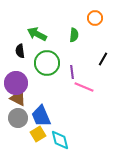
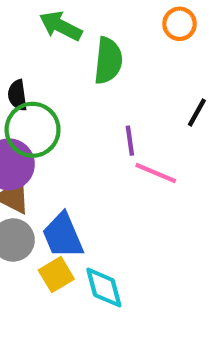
green arrow: (37, 34) -> (61, 26), moved
green semicircle: (74, 35) -> (108, 61), moved, size x1.5
green circle: (47, 63) -> (33, 130), moved

